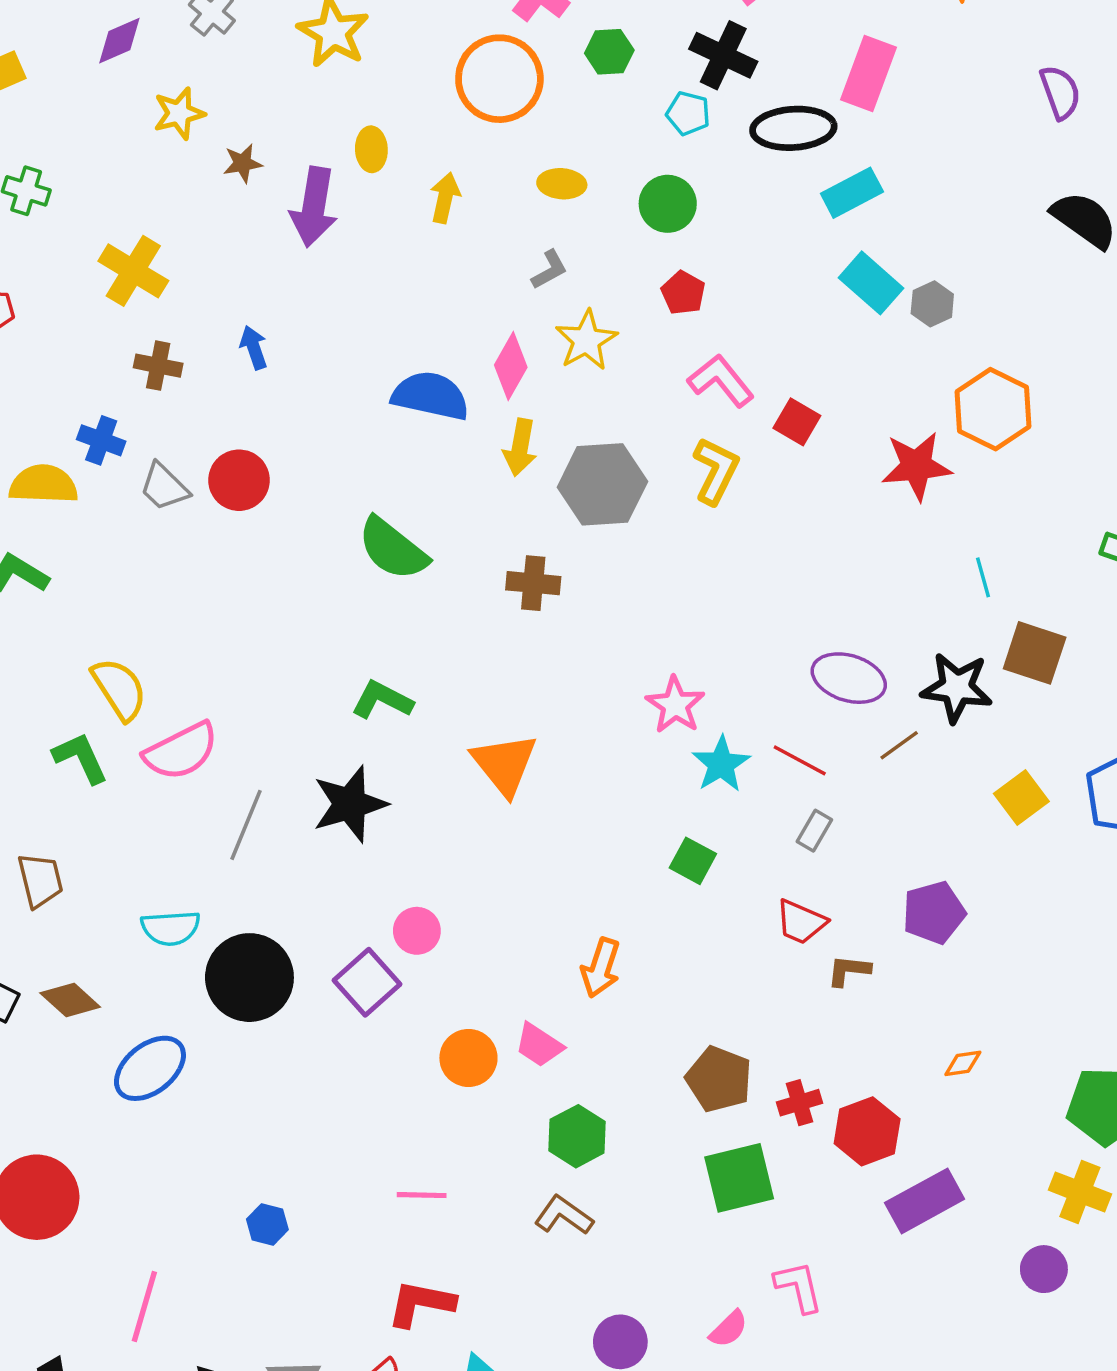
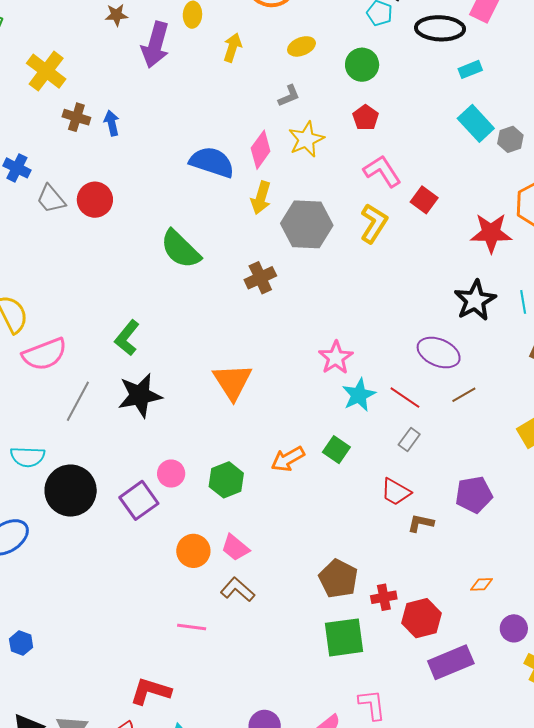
yellow ellipse: (562, 184) -> (301, 46), turned -32
cyan rectangle: (852, 193) -> (470, 69), size x0.7
brown cross: (158, 366) -> (76, 117), moved
brown cross: (533, 583) -> (260, 278), turned -36
black star: (957, 688) -> (475, 300), moved, turned 30
green L-shape: (382, 700) -> (127, 338), moved, turned -84
orange arrow: (601, 968) -> (288, 459), moved, turned 36
green hexagon: (577, 1136) -> (226, 480), moved
pink line: (422, 1195) -> (192, 627), moved
brown L-shape: (564, 1215) -> (238, 590), moved
blue hexagon: (267, 1224) -> (21, 643), moved
purple circle: (1044, 1269) -> (514, 628), moved

